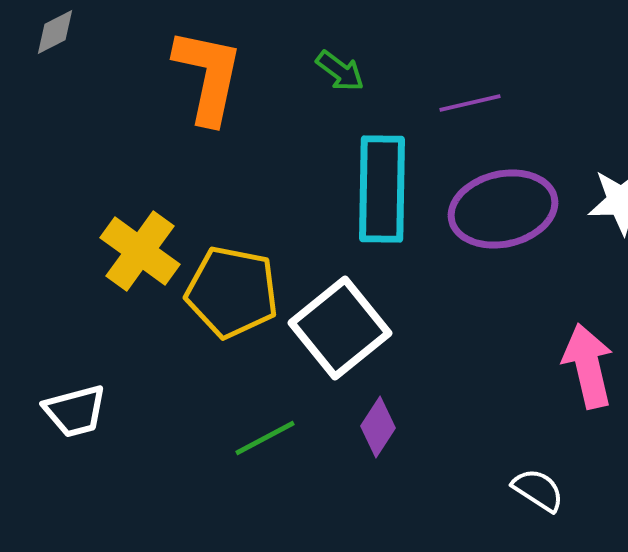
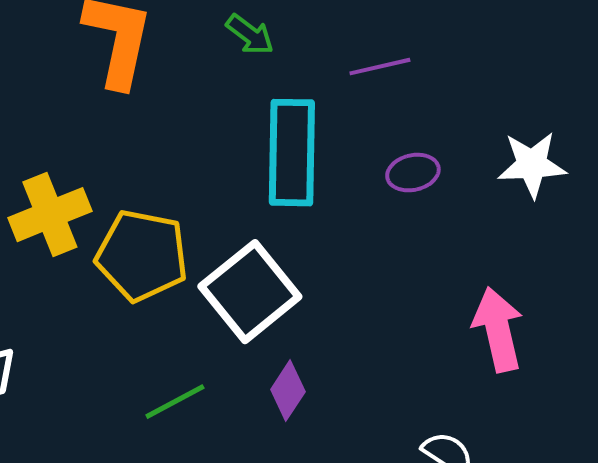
purple ellipse: (503, 209) -> (413, 173), size x0.5
yellow cross: (140, 251) -> (50, 215), turned 32

